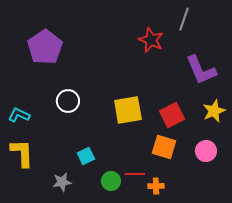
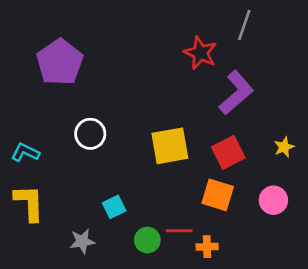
purple L-shape: (201, 70) -> (236, 93), moved, turned -108
yellow star: (214, 111) -> (284, 147), size x0.7

